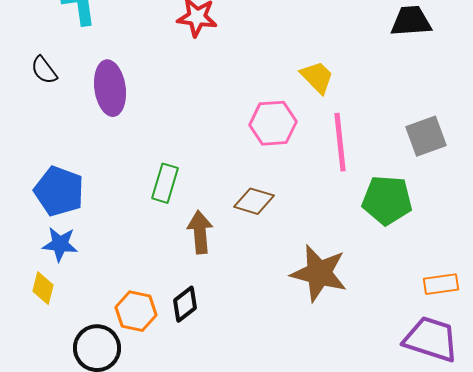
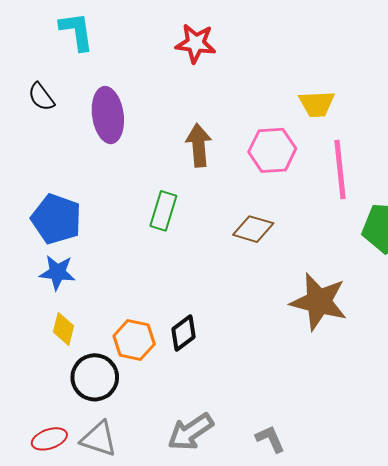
yellow trapezoid: (317, 77) -> (317, 104), turned 132
brown arrow: (200, 232) -> (199, 145), moved
yellow diamond: (43, 288) -> (63, 329), moved

